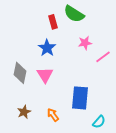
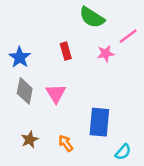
red rectangle: (53, 22) -> (66, 51), moved
blue star: (47, 48) -> (20, 57), moved
pink line: (103, 57) -> (128, 36), moved

